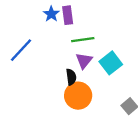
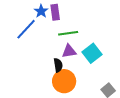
blue line: (21, 50) -> (26, 29), moved
purple triangle: (84, 61) -> (69, 51), turned 42

